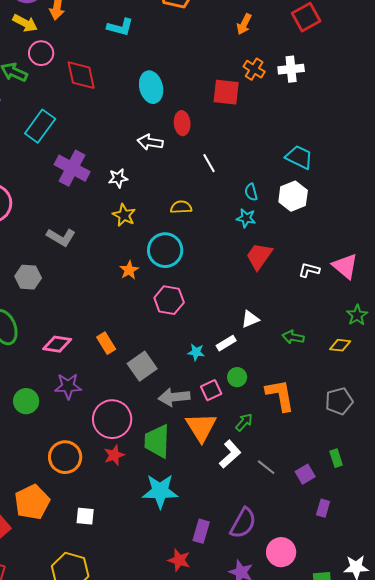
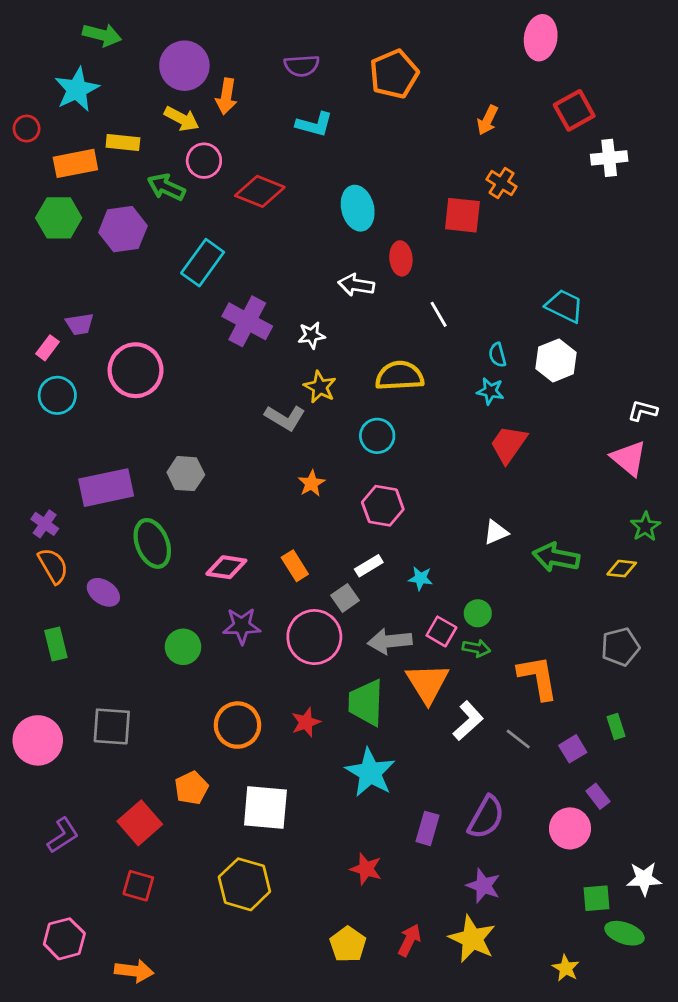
white cross: (291, 69) -> (609, 158), moved
red diamond: (81, 75) -> (260, 191), turned -56
yellow semicircle: (181, 207) -> (400, 376), size x1.6
gray L-shape: (61, 237) -> (285, 418), moved
cyan circle: (165, 250) -> (377, 436), size x0.7
orange star: (129, 270) -> (312, 483), moved
white L-shape: (309, 270) -> (643, 411), moved
green arrow: (293, 337) -> (556, 557), size x1.5
white rectangle: (226, 343) -> (369, 566), moved
gray square: (142, 366) -> (345, 598), size x0.7
pink square: (211, 390) -> (441, 631), turned -35
orange L-shape: (280, 395) -> (538, 678), moved
pink circle: (112, 419) -> (314, 637), moved
green arrow: (244, 422) -> (476, 648), moved, turned 60
cyan star: (160, 491) -> (370, 773), turned 30
orange pentagon: (32, 502) -> (191, 788), size x0.7
purple rectangle: (323, 508) -> (598, 796), turned -54
white square: (85, 516) -> (265, 807), size x1.8
pink circle: (281, 552) -> (570, 828), moved
red star: (179, 560) -> (366, 869), moved

